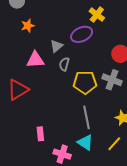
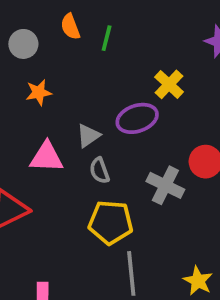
gray semicircle: (64, 64) -> (99, 171), turned -40
gray cross: (112, 80) -> (165, 185), moved
yellow pentagon: (85, 82) -> (111, 222), moved

